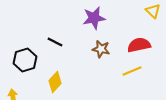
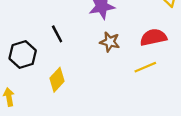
black line: (55, 42) -> (57, 34), turned 35

